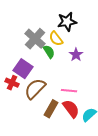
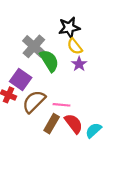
yellow semicircle: (56, 39) -> (75, 46), moved
green semicircle: (49, 52) -> (49, 61), size x1.5
pink line: (69, 91) -> (61, 105), moved

